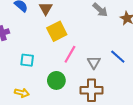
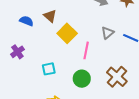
gray triangle: (94, 62) -> (108, 33), moved, turned 40
brown cross: (92, 90) -> (117, 77), turned -30

